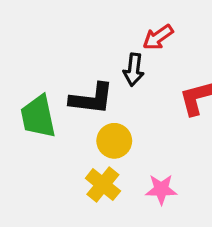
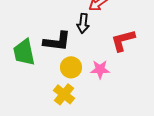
pink star: (161, 189) -> (100, 69), moved

